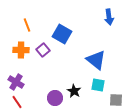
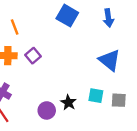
blue square: (62, 34) -> (67, 16), moved
blue triangle: (96, 60) -> (110, 60), moved
gray square: (116, 100) -> (119, 100), moved

